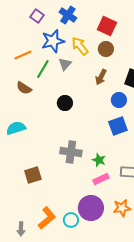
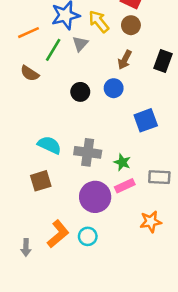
blue circle: (119, 100) -> (114, 88), moved
cyan semicircle: (16, 128) -> (49, 145), moved, turned 42
purple circle: (91, 208) -> (95, 197), moved

